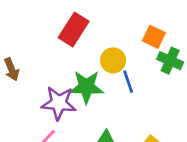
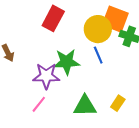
orange square: (154, 37) -> (115, 19), size x1.5
yellow circle: (113, 60) -> (98, 29), moved, size x1.4

